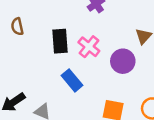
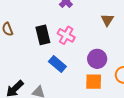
purple circle: (123, 61) -> (97, 59), moved

